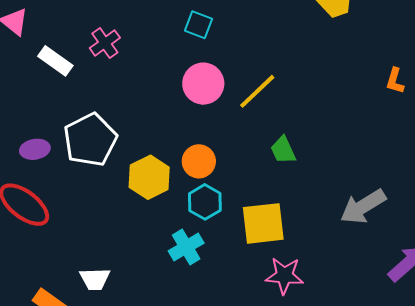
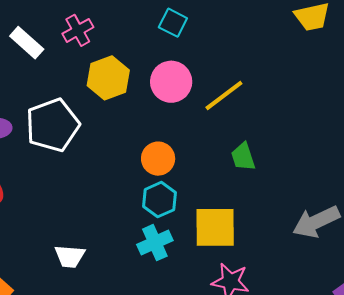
yellow hexagon: (149, 177) -> (108, 78), moved
cyan cross: (186, 247) -> (155, 243), moved
white trapezoid: (95, 279) -> (70, 256), moved

